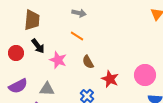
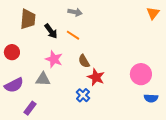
black arrow: (38, 46) -> (51, 31), moved
red star: (110, 79) -> (96, 77), moved
gray triangle: (47, 89) -> (43, 79), moved

